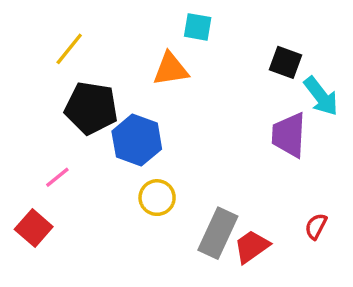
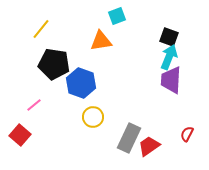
cyan square: (198, 27) -> (117, 16), turned -30
cyan arrow: (321, 96) -> (169, 57), moved, turned -120

